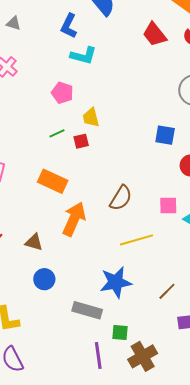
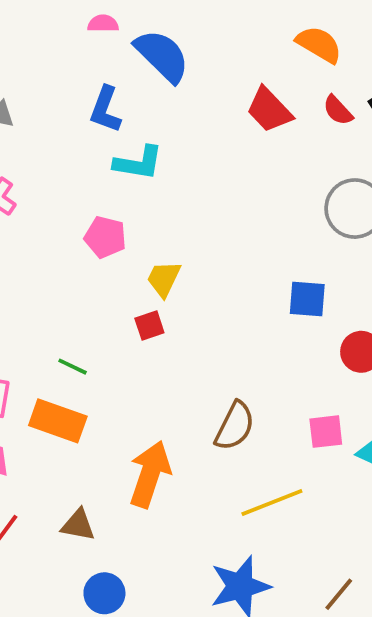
yellow trapezoid: (91, 117) -> (164, 279), turned 45
green line: (57, 133) -> (73, 367), moved, turned 56
orange rectangle: (53, 181) -> (58, 421), moved

